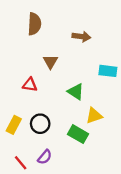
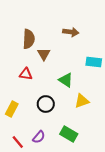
brown semicircle: (34, 24) -> (29, 39), moved
black circle: (40, 124) -> (46, 104), moved
green rectangle: (78, 134) -> (69, 134), moved

